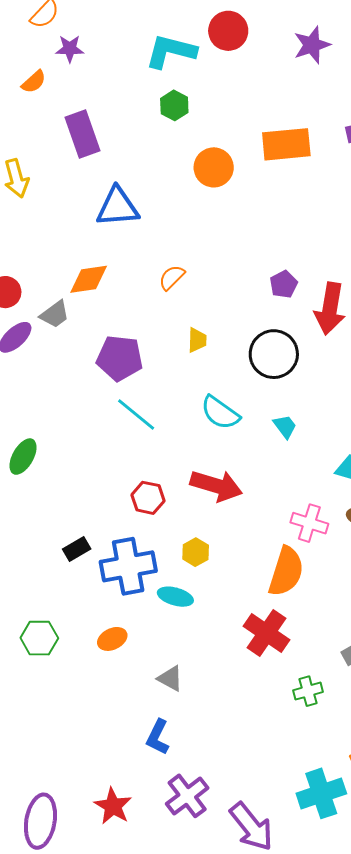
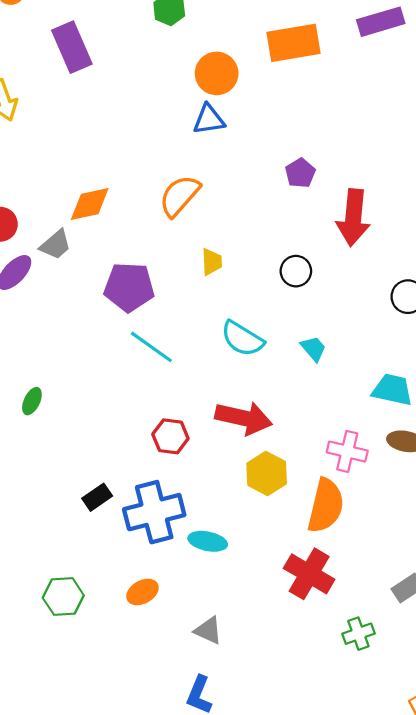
blue triangle: (118, 207) -> (209, 119), moved, size x0.7
orange semicircle: (172, 277) -> (180, 196), size x1.5
purple pentagon: (284, 284) -> (300, 173), moved
black circle: (274, 354) -> (296, 271), size x0.6
green ellipse: (23, 457) -> (32, 401), size x0.7
yellow hexagon: (196, 552) -> (267, 473), moved, size x1.4

